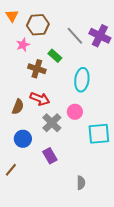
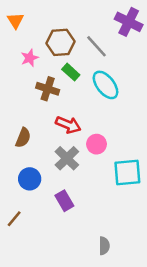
brown hexagon: (38, 25) -> (60, 42), moved
purple cross: (100, 36) -> (129, 22), moved
cyan ellipse: (82, 80) -> (106, 85), moved, turned -45
red arrow: (40, 99) -> (68, 125), moved
gray semicircle: (81, 183) -> (104, 246), moved

